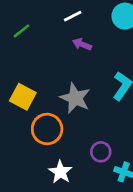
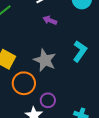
purple circle: (101, 152) -> (48, 100), moved

